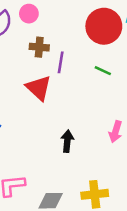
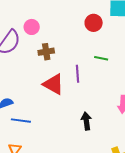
red circle: (104, 26) -> (94, 23), size x0.6
purple line: (61, 62) -> (78, 74), moved

